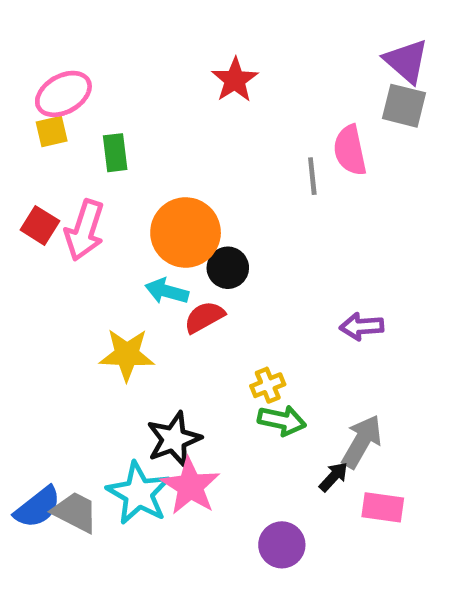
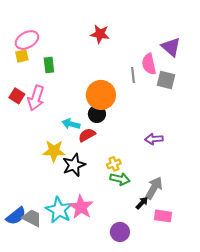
purple triangle: (406, 61) -> (171, 47), moved
red star: (235, 80) -> (100, 34), turned -30
gray square: (404, 106) -> (166, 80), moved
orange circle: (186, 233) -> (101, 95), moved
black star: (174, 439) -> (74, 165), moved

